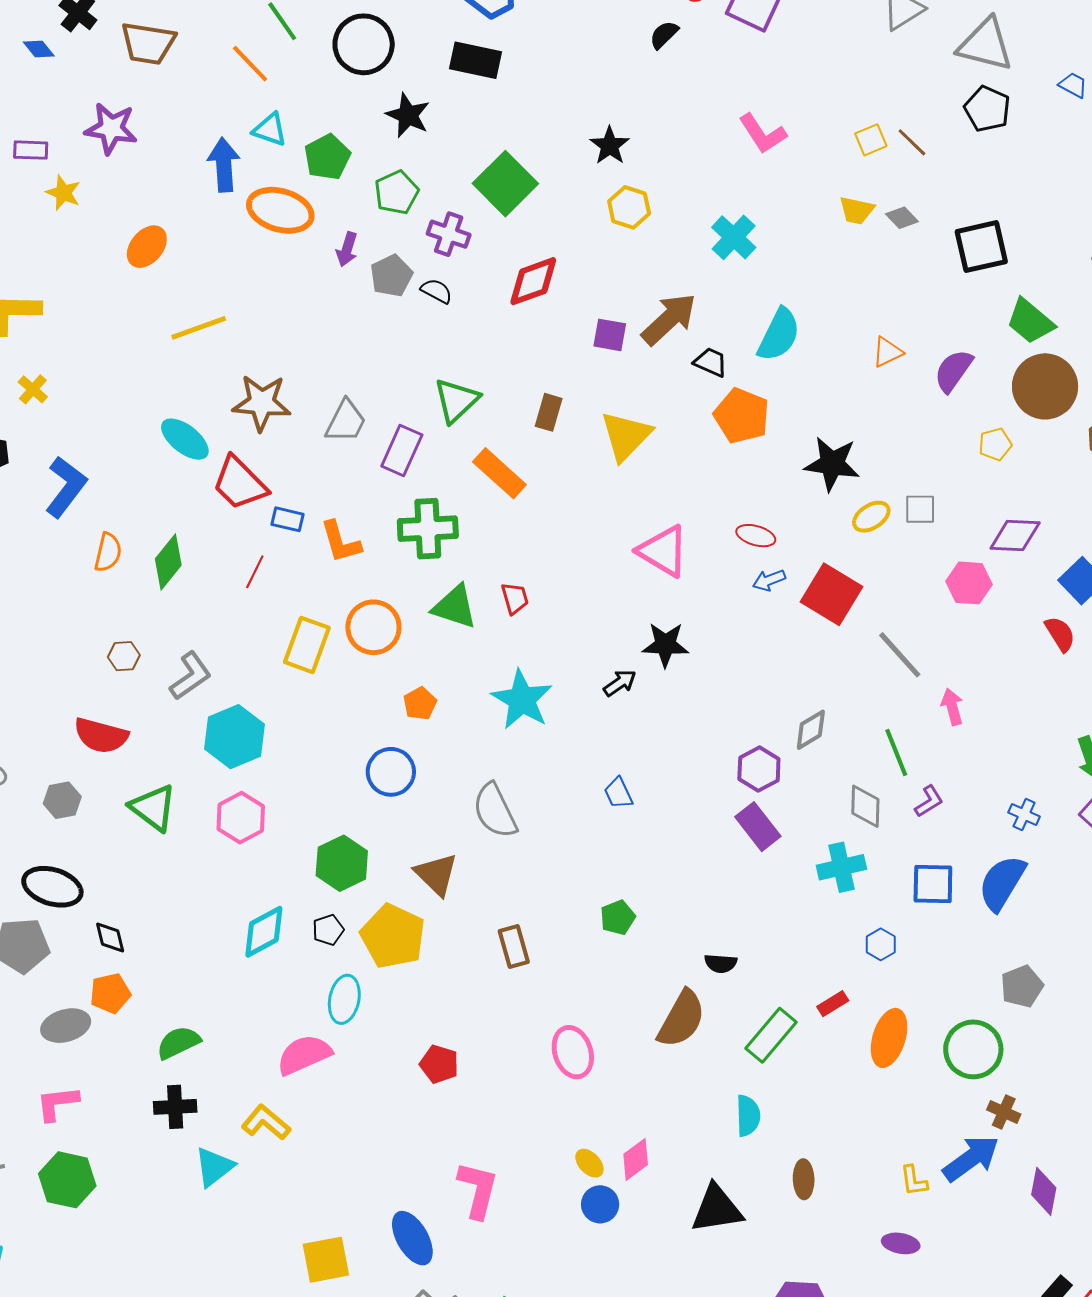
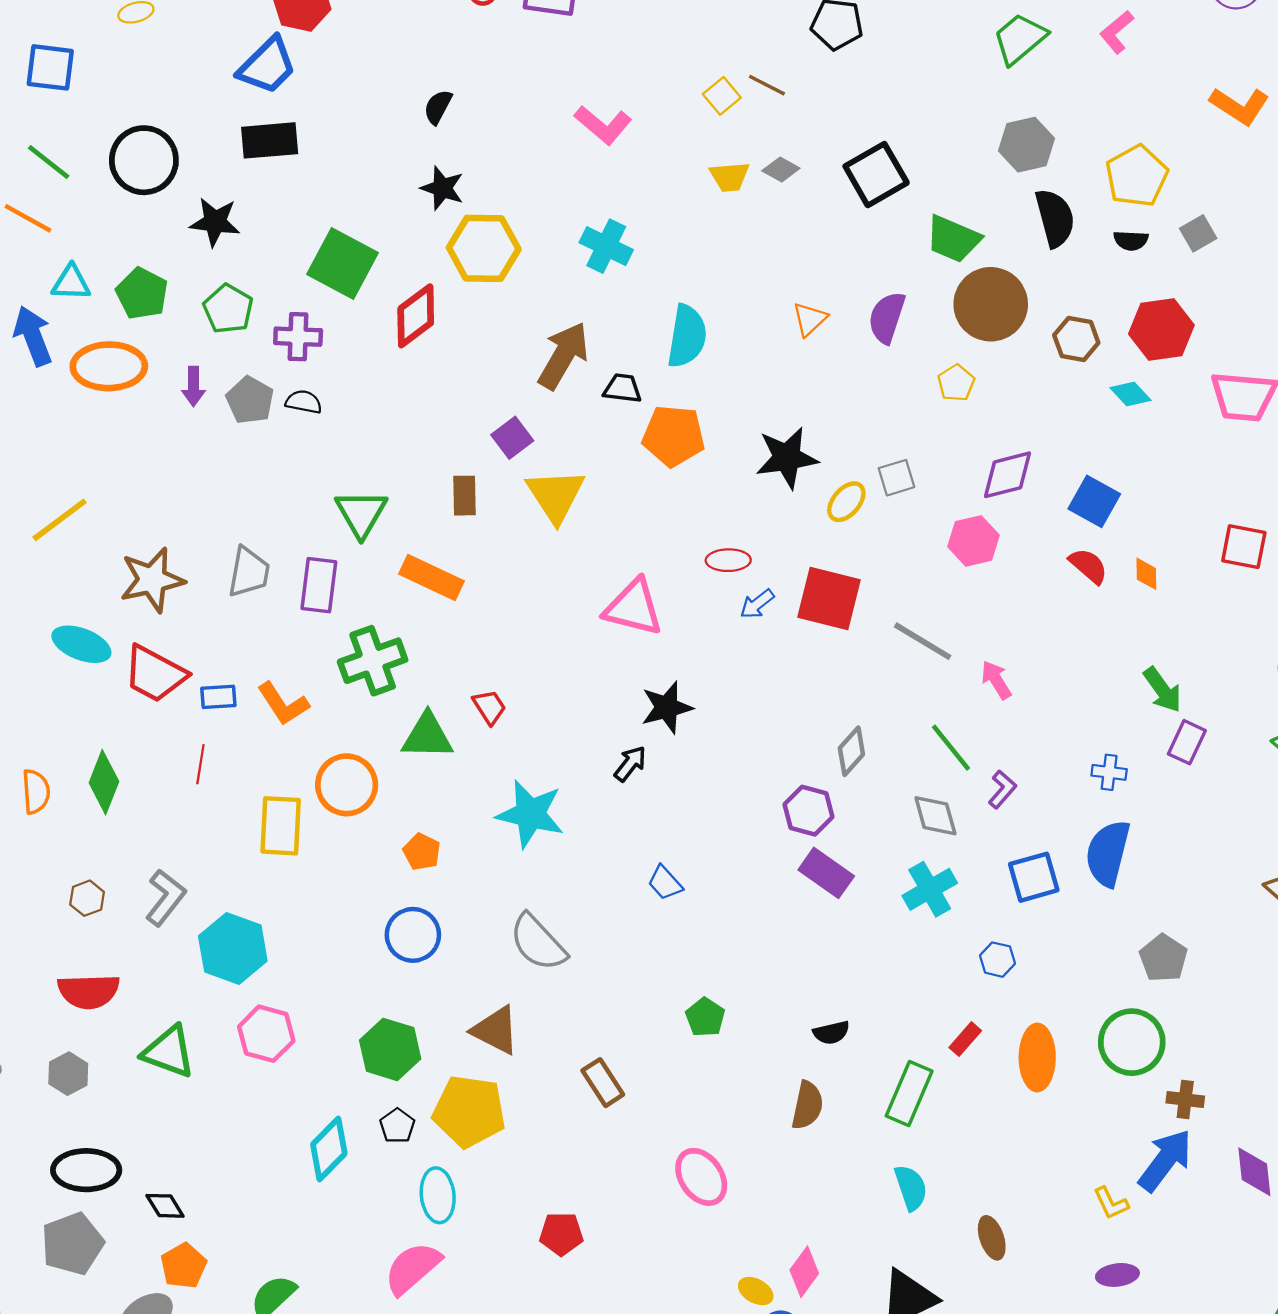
black semicircle: (664, 35) -> (438, 107), moved
yellow hexagon: (629, 207) -> (484, 248), size x1.5
red diamond: (533, 281) -> (416, 316), moved
purple square: (610, 335) -> (512, 438), moved, turned -30
brown semicircle: (681, 1019) -> (807, 1105), size x0.7

